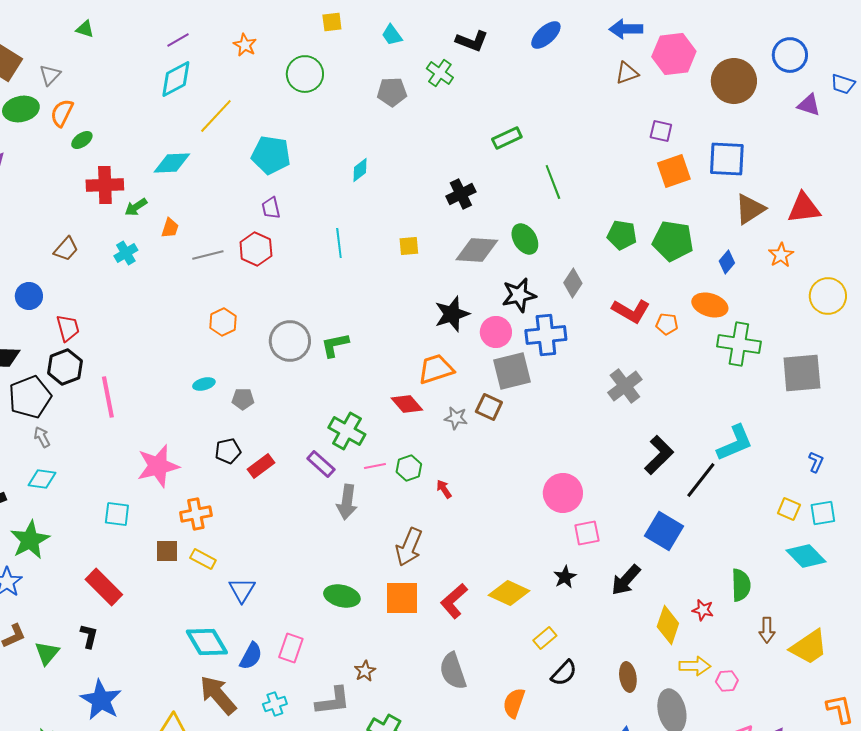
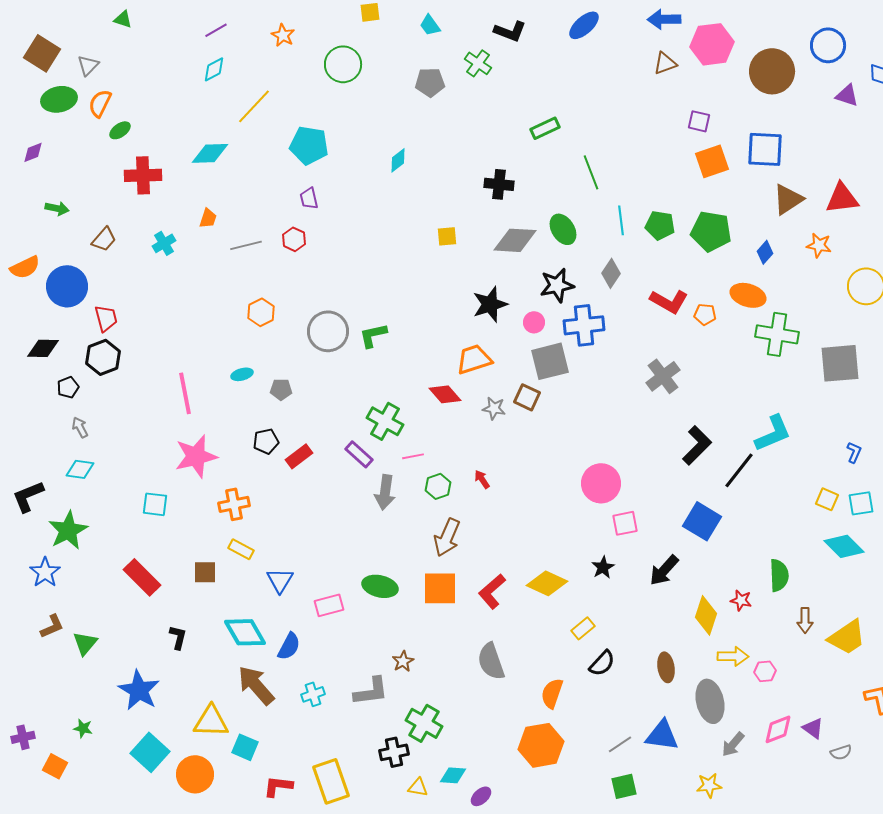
cyan diamond: (176, 79) -> (214, 69), size x0.7
black cross: (461, 194) -> (499, 184), turned 32
green arrow: (136, 207) -> (57, 208), moved, turned -135
cyan line: (339, 243) -> (621, 220), moved
red hexagon: (256, 249) -> (294, 239), size x0.7
orange star: (781, 255) -> (819, 245), turned -30
blue circle: (29, 296) -> (67, 286), size x1.5
pink circle: (496, 332) -> (534, 322), size x0.7
black pentagon: (30, 397) -> (68, 387), size x0.5
pink line: (108, 397) -> (185, 393), moved
green hexagon: (409, 468) -> (438, 486), moved
brown square: (167, 551) -> (205, 572), moved
black L-shape: (89, 636) -> (178, 637), moved
pink rectangle: (291, 648) -> (329, 605), moved, turned 56

